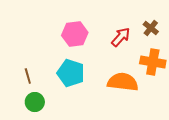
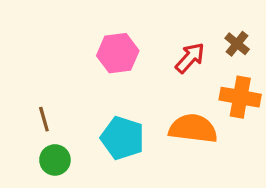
cyan pentagon: (71, 73) -> (122, 138), moved

